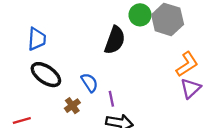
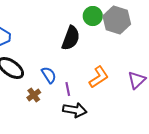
orange L-shape: (187, 64) -> (99, 77), moved

